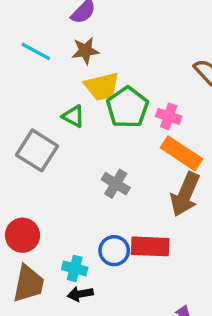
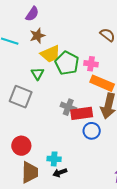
green triangle: (73, 116) -> (37, 74), turned 40
red rectangle: (150, 246) -> (82, 113), moved
blue circle: (114, 251) -> (92, 131), moved

